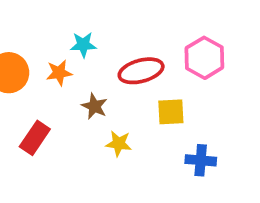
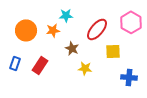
red ellipse: (141, 71) -> (97, 29), turned -35

